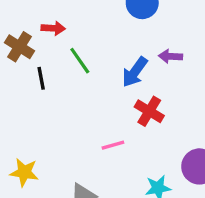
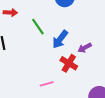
purple arrow: (171, 56) -> (85, 48), moved, turned -32
green line: (80, 61) -> (38, 27), moved

